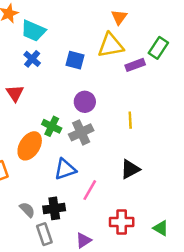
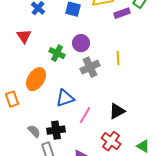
green cross: (52, 126) -> (57, 53), moved
gray cross: (81, 132) -> (90, 67), moved
black triangle: (130, 169) -> (117, 111), moved
red cross: (122, 222) -> (111, 141), turned 36

